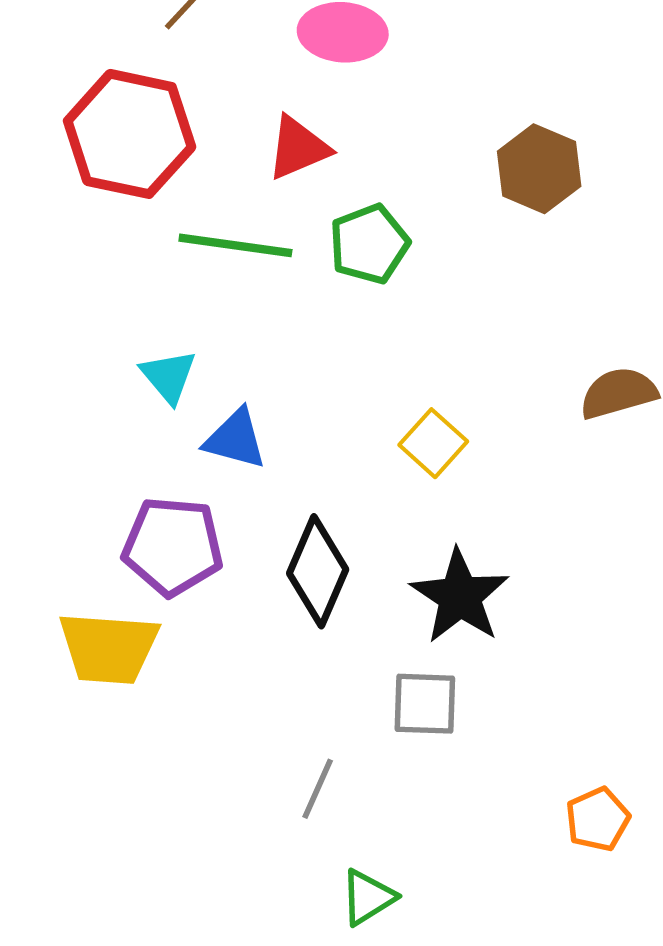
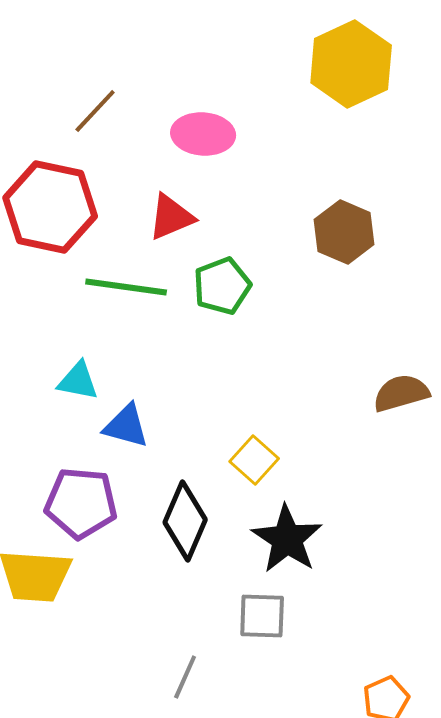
cyan triangle: (169, 376) -> (78, 381), turned -39
yellow square: (433, 443) -> (254, 460), moved

